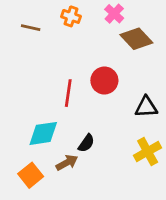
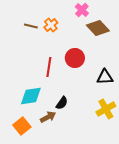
orange cross: (71, 16) -> (51, 25), moved, turned 32
brown line: (31, 28) -> (31, 26), moved

